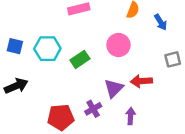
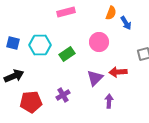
blue arrow: (161, 22) -> (126, 23), moved
purple cross: (93, 109) -> (63, 95), moved
red pentagon: (61, 117) -> (31, 102), moved

